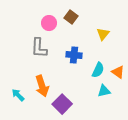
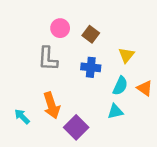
brown square: (71, 17) -> (91, 34), moved
yellow triangle: (103, 34) -> (126, 55), moved
cyan triangle: (104, 91) -> (115, 112), moved

